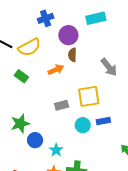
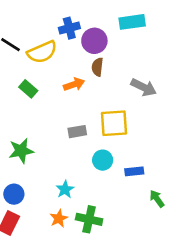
blue cross: (46, 18) -> (69, 28), moved
gray arrow: (109, 67) -> (144, 87), turned -30
blue rectangle: (103, 121) -> (134, 171), moved
blue circle: (35, 140) -> (14, 194), moved

